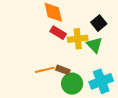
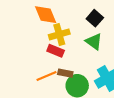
red rectangle: (58, 33) -> (56, 51), moved
yellow cross: (78, 39) -> (59, 34), moved

